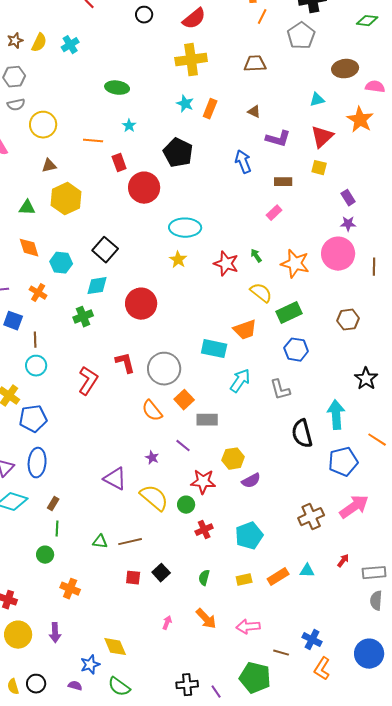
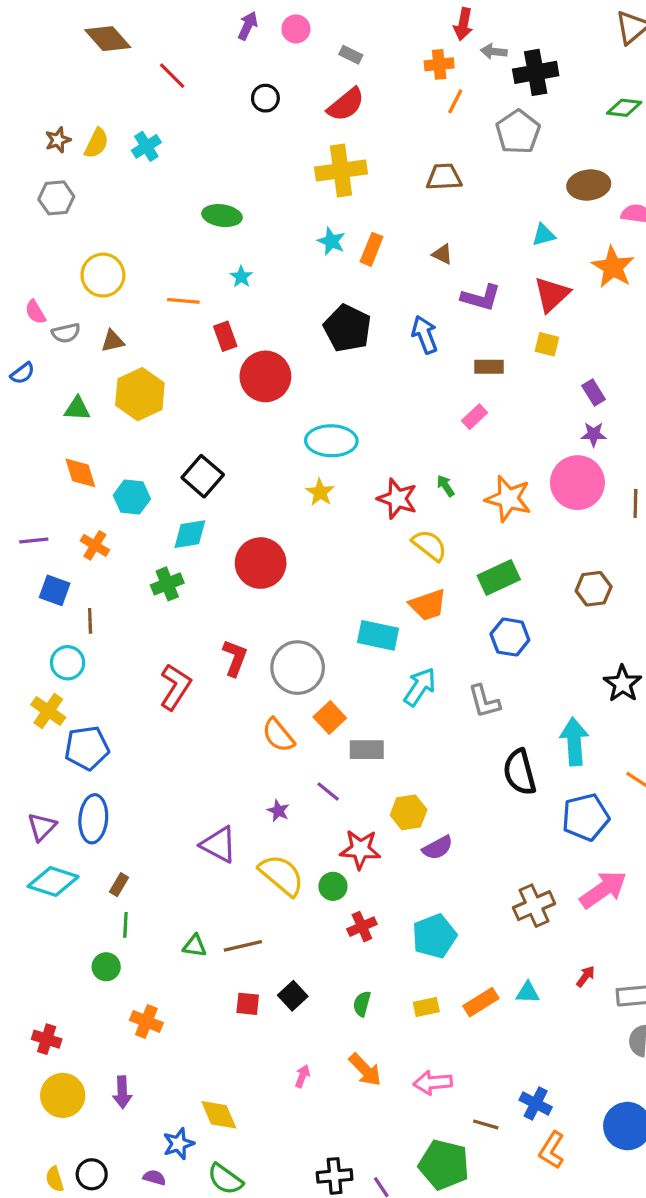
gray semicircle: (16, 105) -> (66, 333), moved
black pentagon: (178, 153) -> (347, 328), moved
yellow semicircle: (261, 293) -> (429, 545), moved
red L-shape: (125, 363) -> (235, 658), turned 35
cyan circle: (36, 366) -> (68, 663), moved

